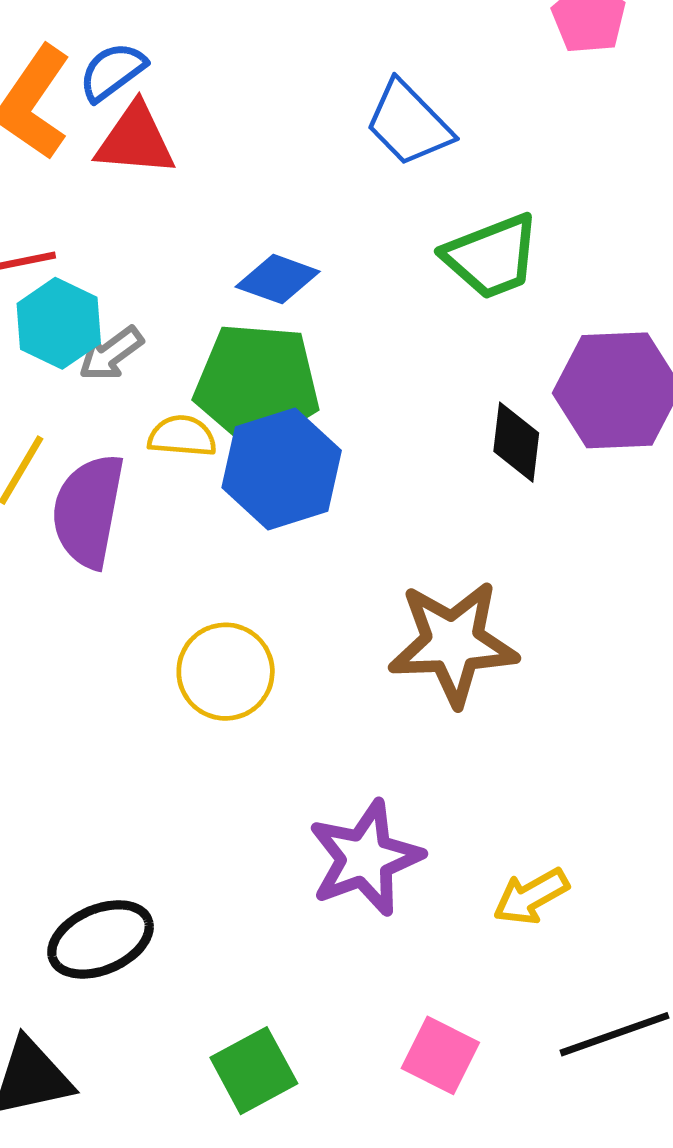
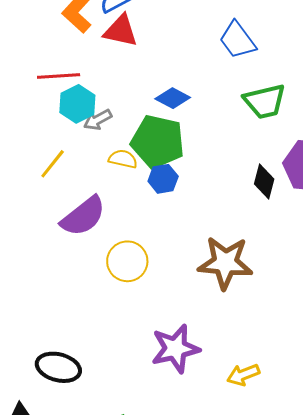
blue hexagon: (282, 469) -> (163, 179), size x0.6
purple semicircle: (88, 511) -> (83, 216), moved, turned -147
black ellipse: (101, 939) -> (58, 367), turned 30

